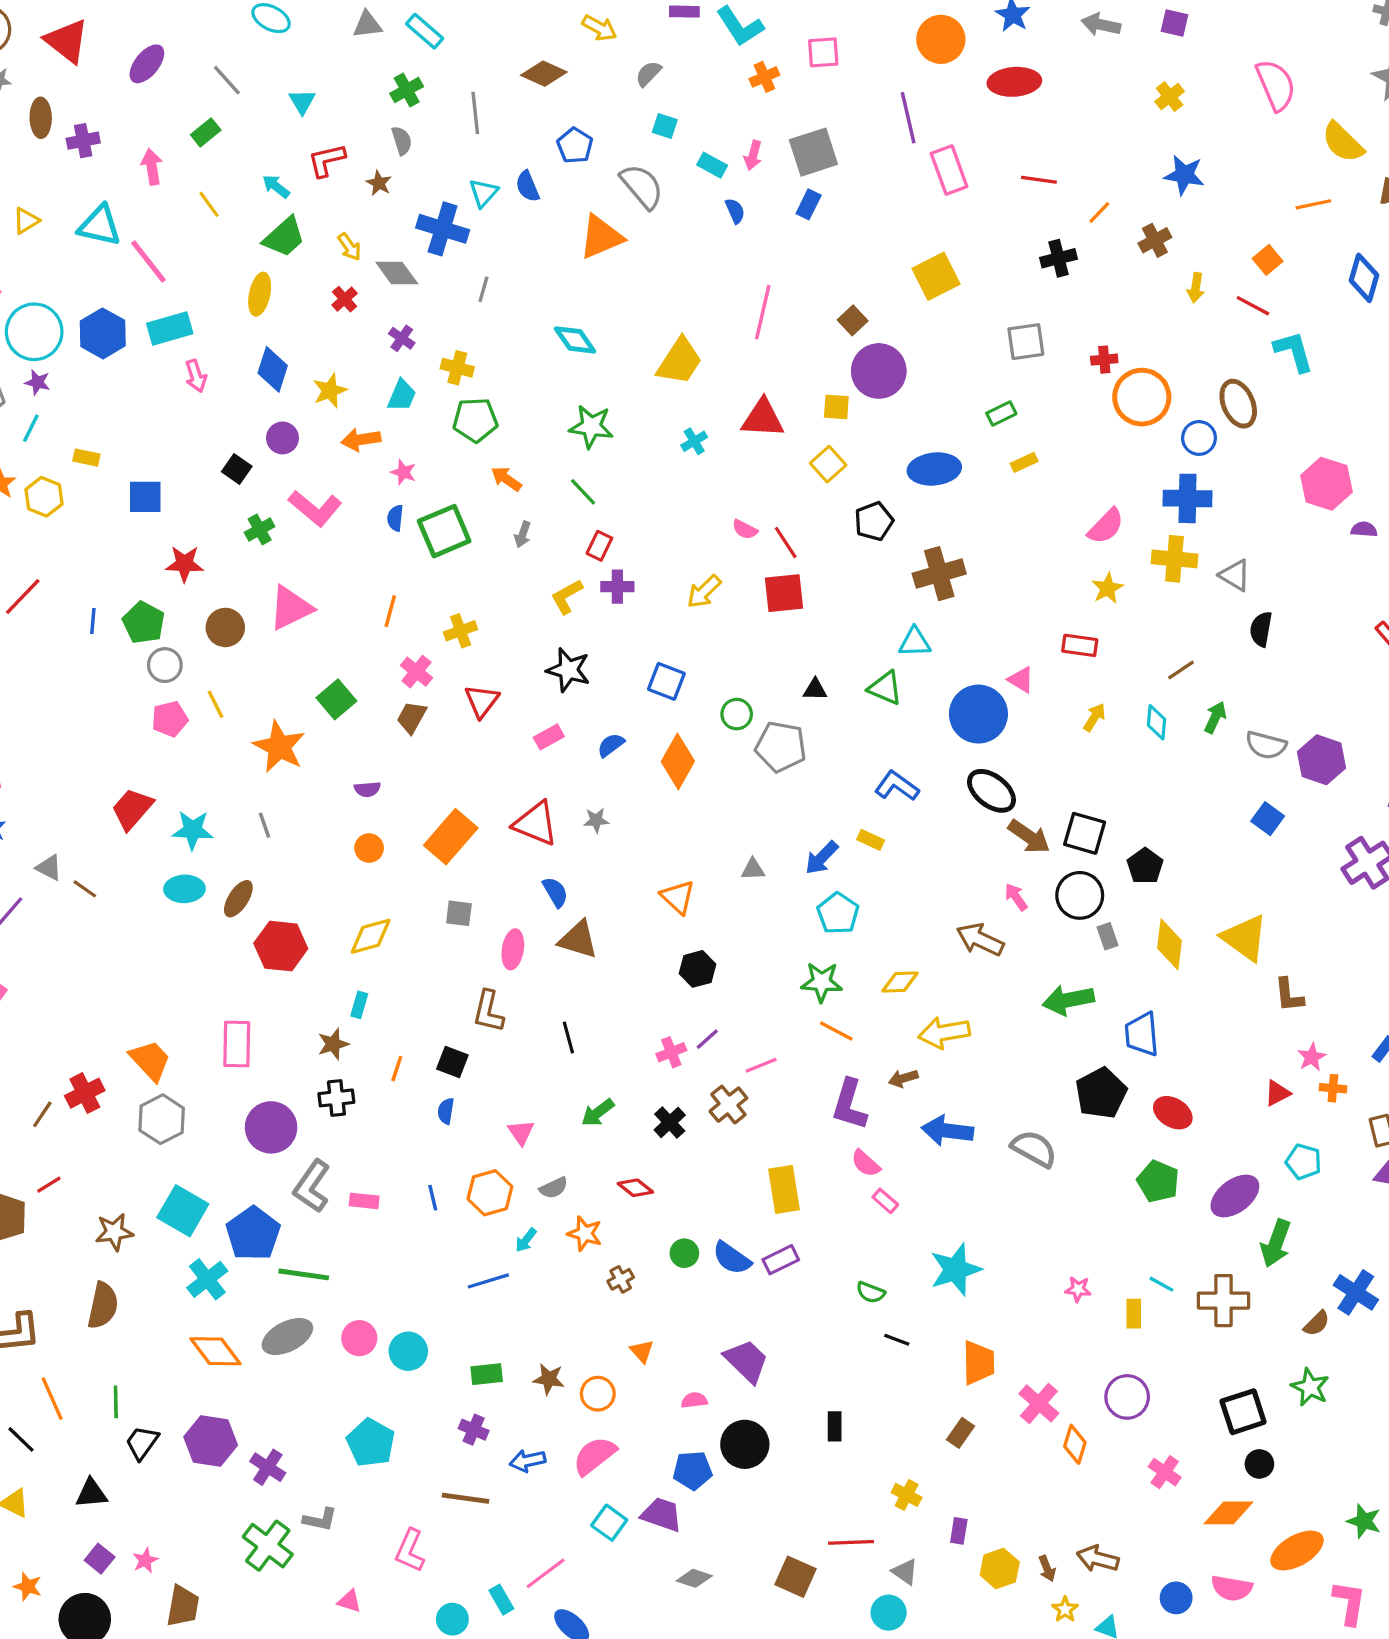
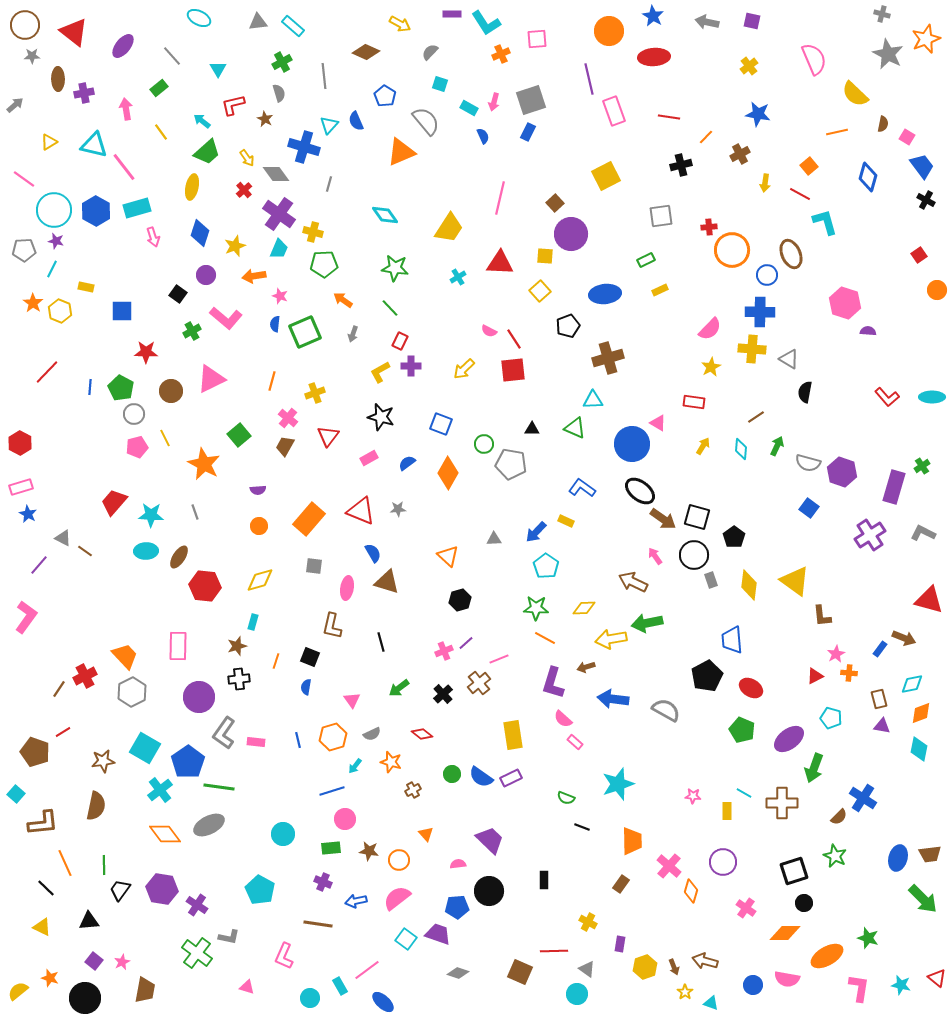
purple cross: (402, 338) -> (279, 214), size x2.0
green arrow: (1068, 1000) -> (647, 623), moved
pink circle: (359, 1338) -> (345, 819), moved

